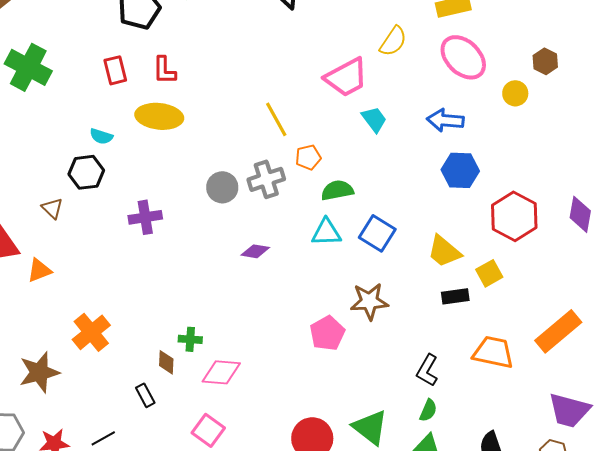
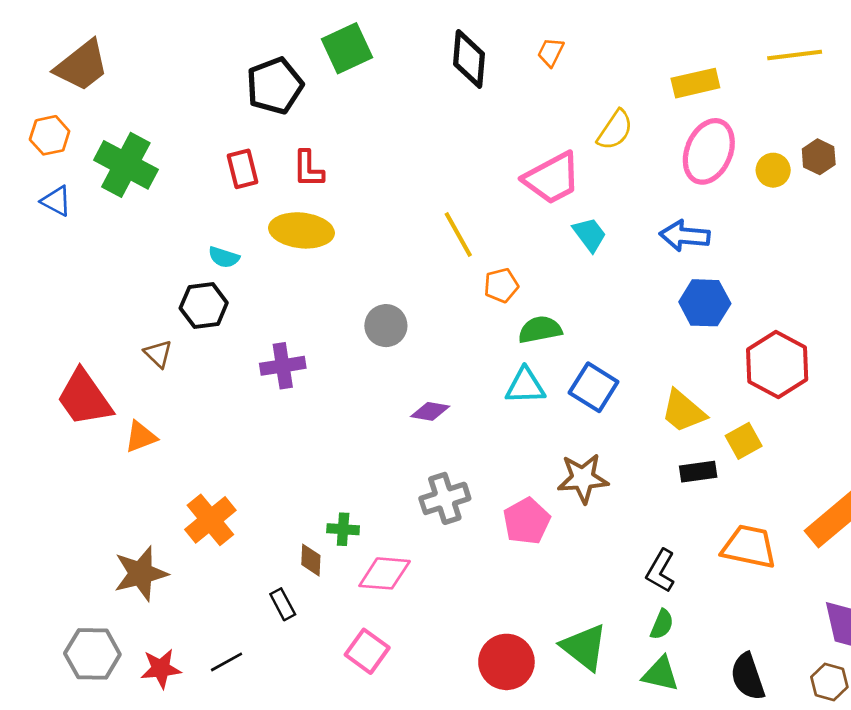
pink ellipse: (463, 57) -> (709, 151), turned 69
yellow circle: (515, 93) -> (773, 170), moved
gray cross: (266, 179) -> (445, 498), moved

